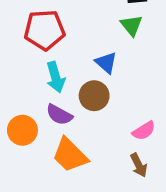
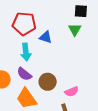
blue triangle: (106, 63) -> (46, 37), moved, turned -32
brown circle: (94, 96) -> (48, 82), moved

